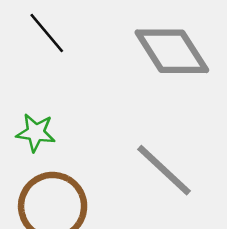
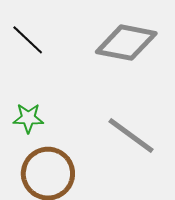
gray diamond: (172, 51) -> (126, 43), turned -40

